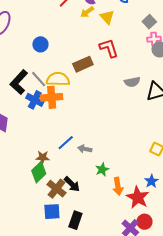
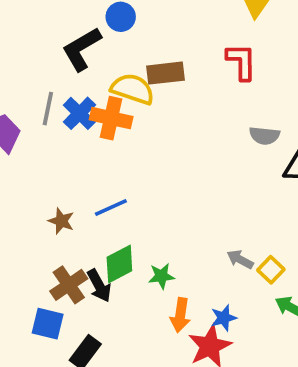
brown rectangle: (83, 64) -> (165, 73), moved
gray line: (39, 79) -> (48, 109), moved, turned 36
black L-shape: (19, 82) -> (82, 49), moved
gray arrow: (85, 149) -> (240, 259), moved
green diamond: (39, 172) -> (119, 264), moved
blue star: (151, 181) -> (224, 318), moved

